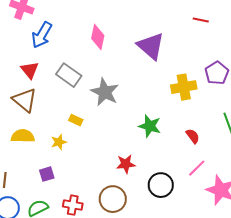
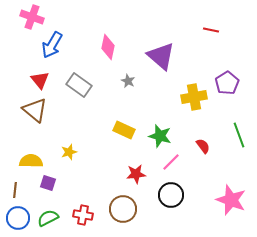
gray star: (105, 92) -> (128, 81), moved, size x0.5
yellow rectangle: (76, 120) -> (124, 130), moved, size x1.5
yellow semicircle: (23, 136) -> (31, 161), moved
pink line: (197, 168) -> (171, 162), moved
purple square: (47, 174) -> (48, 183), moved, turned 35

